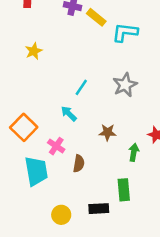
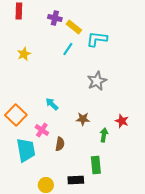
cyan line: (81, 87) -> (68, 49), moved

